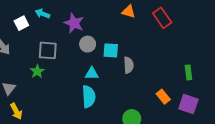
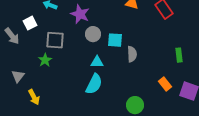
white square: (21, 23) -> (30, 23), moved
green rectangle: (188, 72) -> (179, 55), moved
cyan semicircle: (89, 97) -> (94, 84), turned 30
yellow arrow: (16, 111) -> (34, 97), moved

